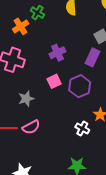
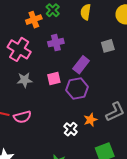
purple cross: (57, 53) -> (56, 43), moved
purple rectangle: (92, 57) -> (81, 65), moved
gray star: (26, 99) -> (25, 80), moved

